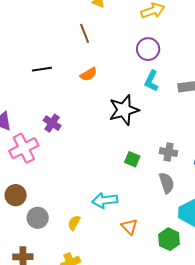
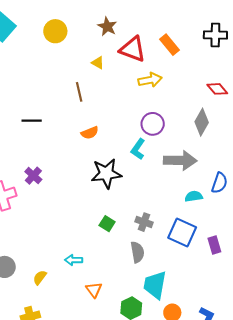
purple circle: (148, 49) -> (153, 124), moved
orange semicircle: (88, 74) -> (90, 133), moved
cyan arrow: (105, 200) -> (74, 260), size x0.7

